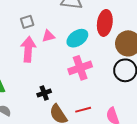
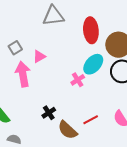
cyan ellipse: (77, 38) -> (93, 64), moved
pink cross: (80, 68) -> (78, 80), size x0.6

